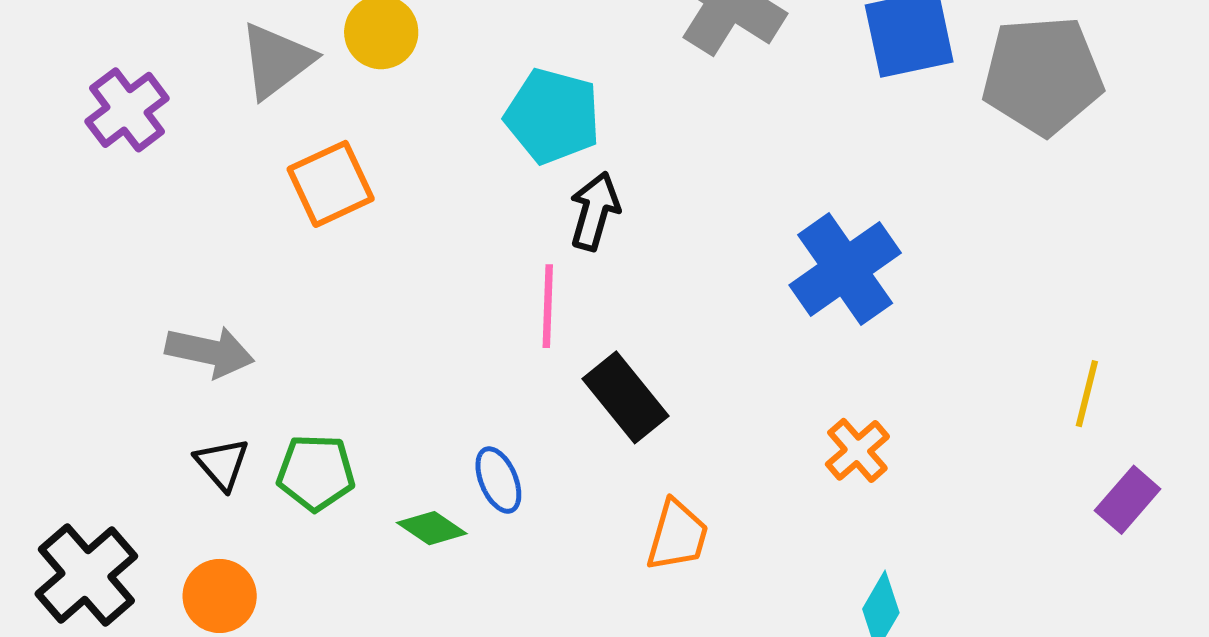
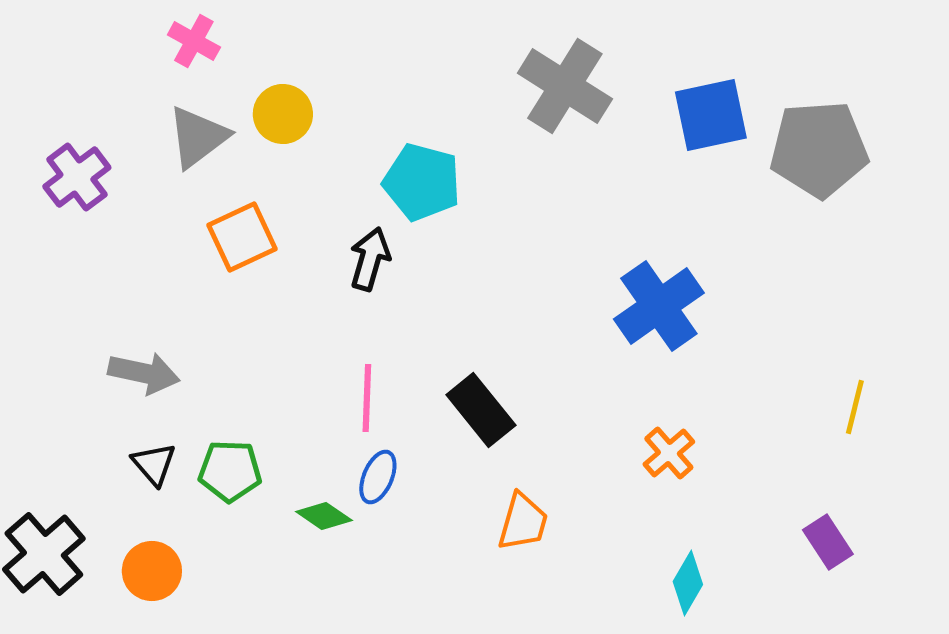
black arrow: (595, 211) -> (370, 259), moved
pink line: (548, 306) -> (367, 398), moved
blue ellipse: (498, 480) -> (378, 477), turned 46
purple rectangle: (1128, 500) -> (828, 542), moved, turned -74

